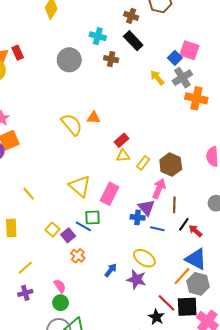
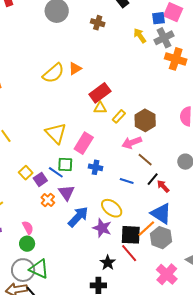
blue square: (175, 58) -> (159, 18), turned 32
brown cross: (111, 59) -> (98, 23), moved
orange triangle: (94, 118) -> (75, 69), turned -40
yellow semicircle: (72, 124) -> (53, 73), turned 85
red rectangle: (122, 140) -> (100, 93), size x1.5
pink arrow: (159, 189) -> (132, 143), turned -138
brown line: (174, 205) -> (145, 160), turned -56
purple triangle: (146, 207) -> (66, 193), moved
blue cross: (138, 217) -> (96, 167), moved
blue arrow: (111, 270) -> (78, 217), size x1.6
black square: (187, 307) -> (131, 235), moved
black star: (156, 317) -> (108, 263), moved

